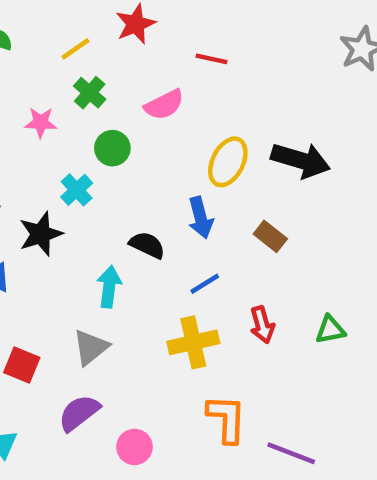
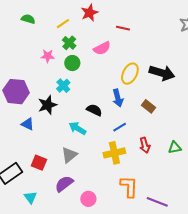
green circle: (112, 148) -> (72, 63), moved
cyan arrow: (109, 287) -> (77, 128), turned -66

